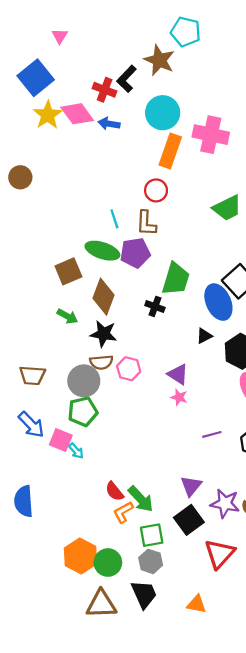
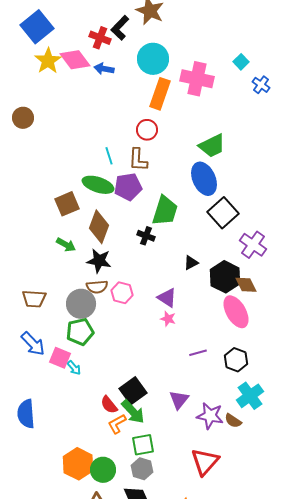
blue ellipse: (218, 302) -> (204, 179), moved
black square: (189, 520) -> (133, 391), moved

